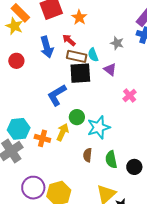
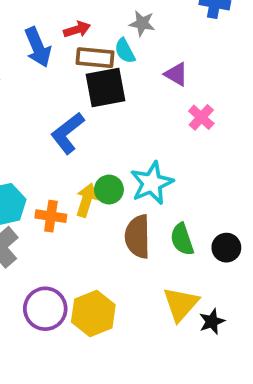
red arrow: (69, 40) -> (77, 29), turned 128
gray star: (117, 43) -> (142, 23), moved
purple triangle: (110, 69) -> (176, 74), moved
green circle: (77, 117) -> (109, 190), moved
brown semicircle: (88, 155) -> (138, 236), size x1.6

